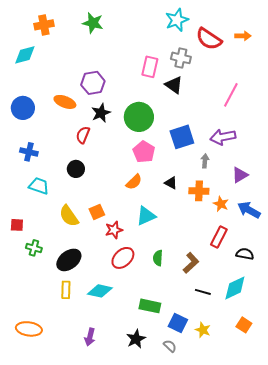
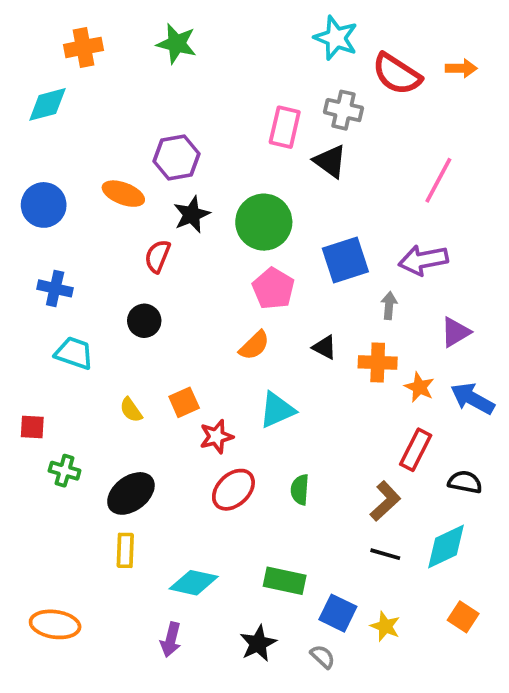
cyan star: (177, 20) -> (336, 38), turned -30
yellow semicircle: (69, 216) -> (131, 410), size x0.6
brown L-shape: (191, 263) -> (385, 501), moved
cyan diamond: (100, 291) -> (194, 583), moved

